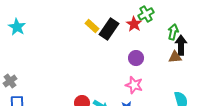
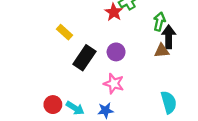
yellow rectangle: (92, 26) -> (65, 32), moved
black rectangle: (109, 29) -> (84, 58), moved

